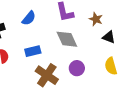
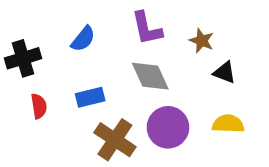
yellow semicircle: (111, 66) -> (228, 124), turned 108
purple circle: (77, 68) -> (168, 127), size x1.5

